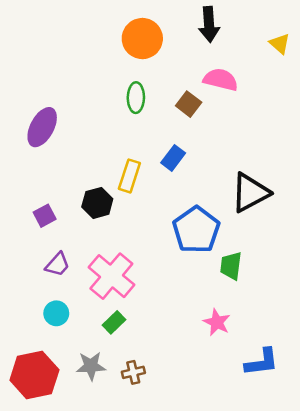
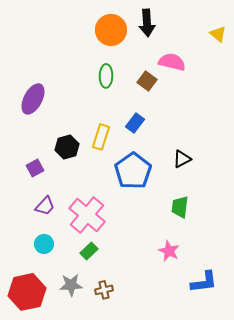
black arrow: (209, 24) -> (147, 23), moved
black triangle: (250, 193) -> (182, 159), moved, size x0.6
black hexagon: (97, 203) -> (67, 147), moved
blue pentagon: (196, 230) -> (133, 171), moved

